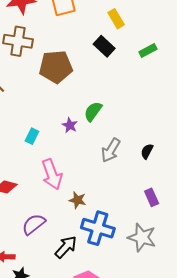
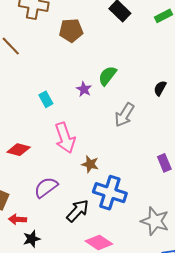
brown pentagon: (56, 67) -> (71, 30), size x0.7
cyan rectangle: (32, 136) -> (46, 99), turned -56
black semicircle: (147, 151) -> (160, 88), moved
gray star: (142, 237) -> (155, 221), moved

